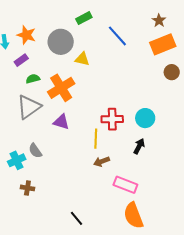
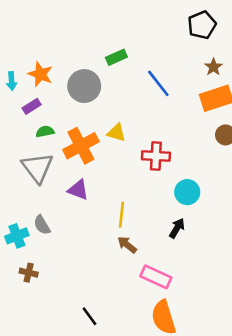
yellow triangle: (82, 59) -> (116, 133), moved
gray triangle: (29, 107) -> (37, 168), turned -36
red cross: (112, 119) -> (156, 156), moved
brown arrow: (102, 162) -> (127, 245), turned 56

